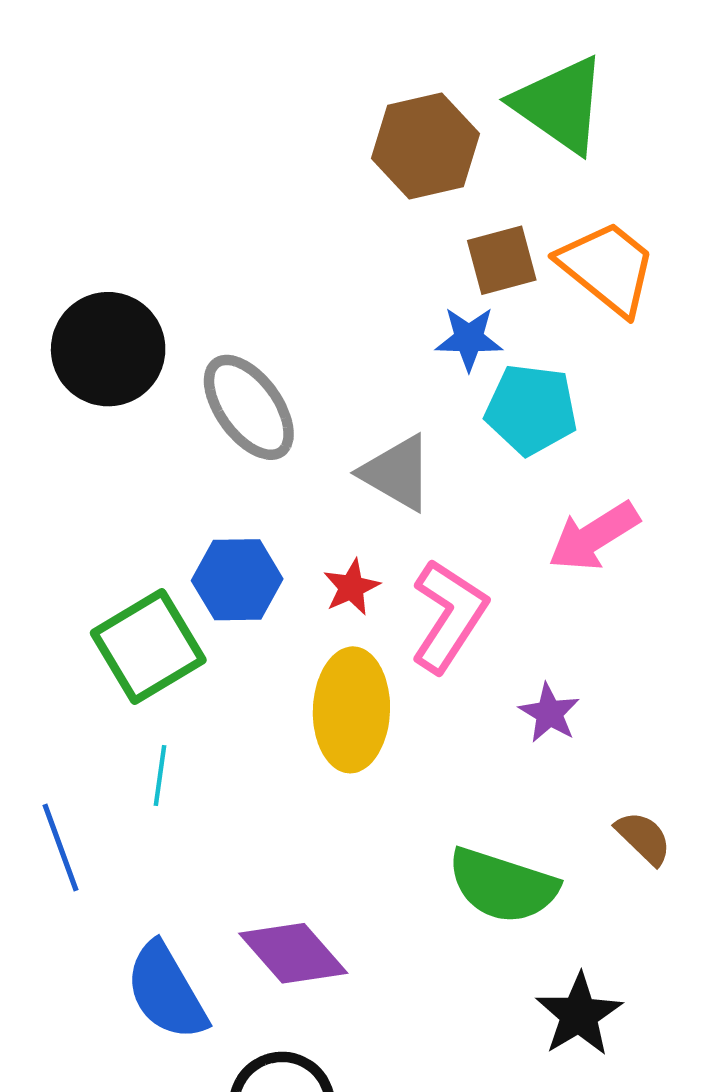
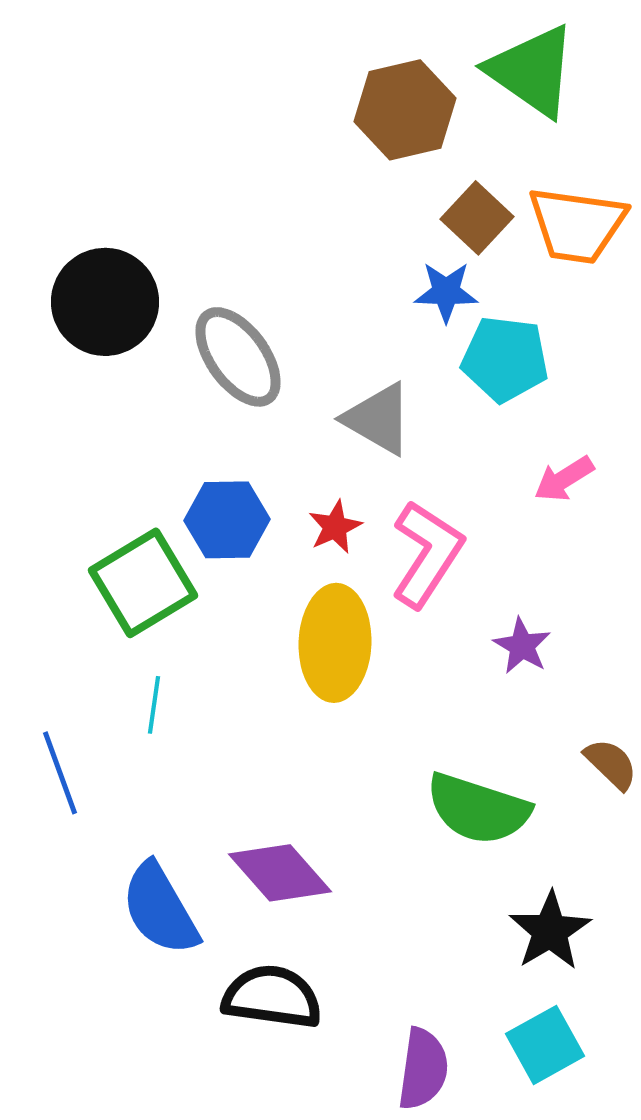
brown square: (502, 260) -> (477, 218), turned -32
orange trapezoid: (607, 268) -> (577, 225), turned 149
pink arrow: (594, 536) -> (564, 479), size x0.7

